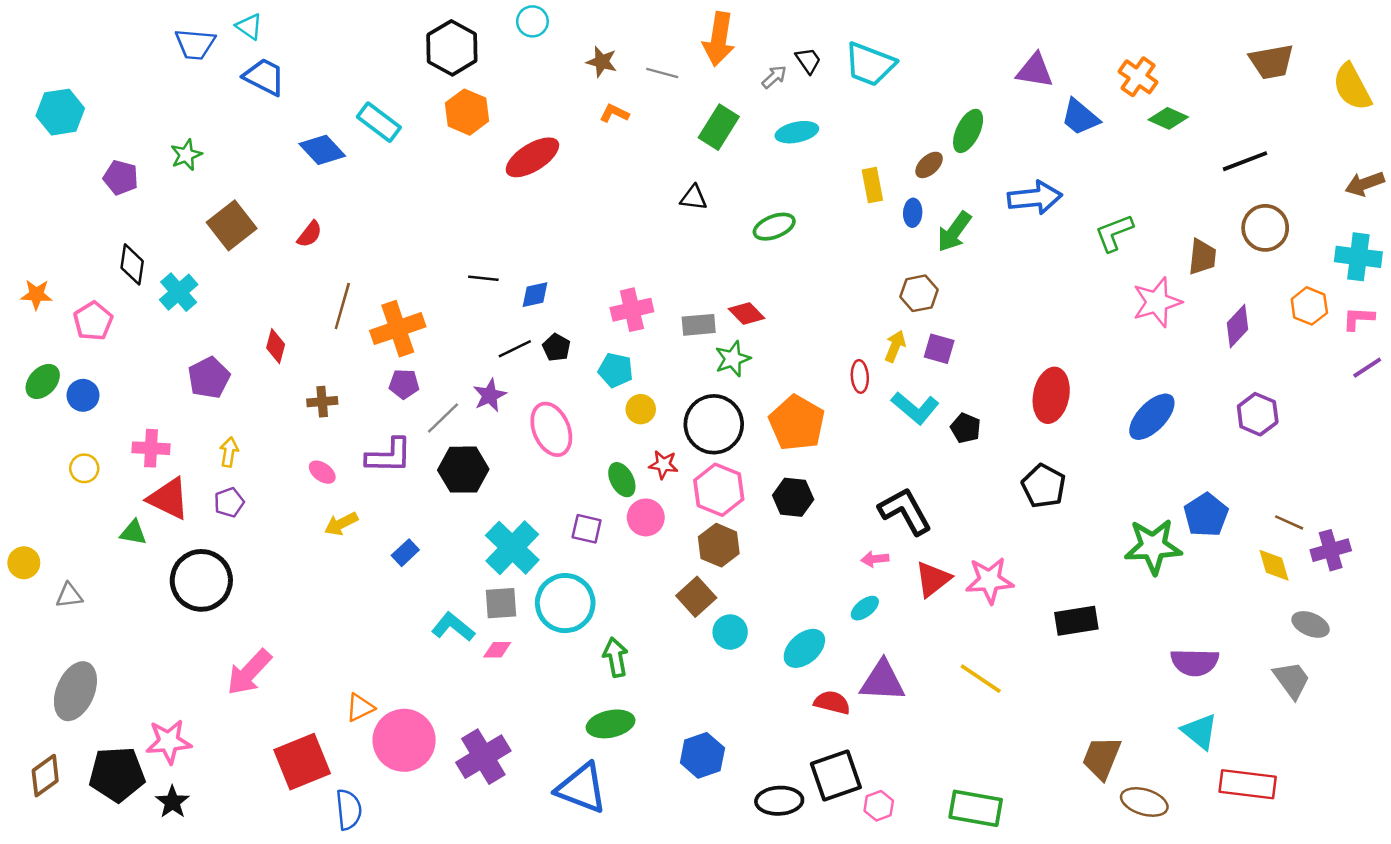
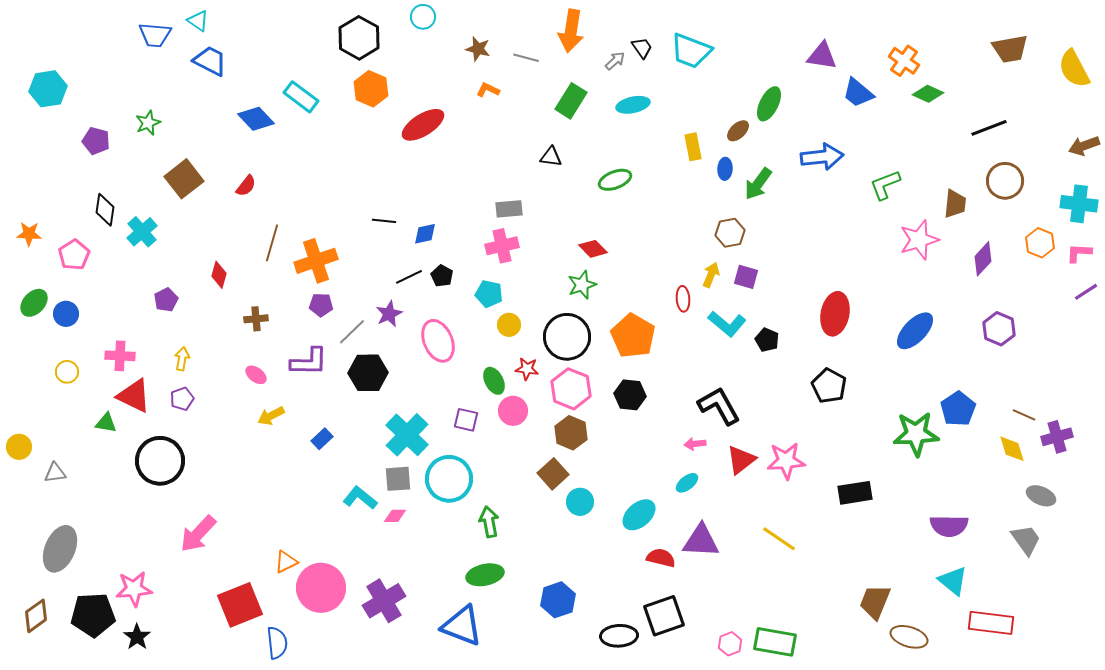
gray rectangle: (699, 325) -> (509, 209), moved
purple pentagon: (209, 378) -> (166, 300), size x0.7
pink hexagon: (879, 806) -> (730, 644), moved

